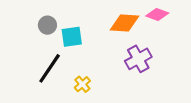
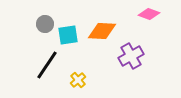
orange diamond: (125, 23) -> (102, 31), moved

